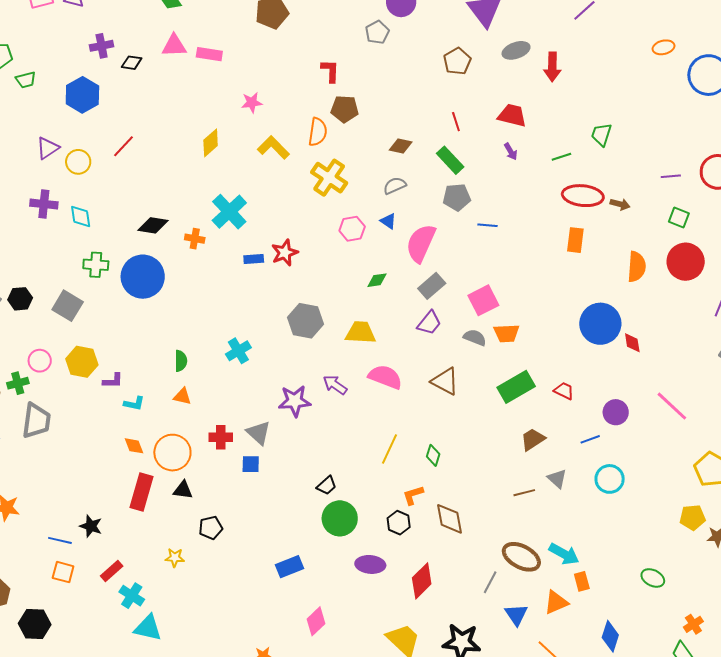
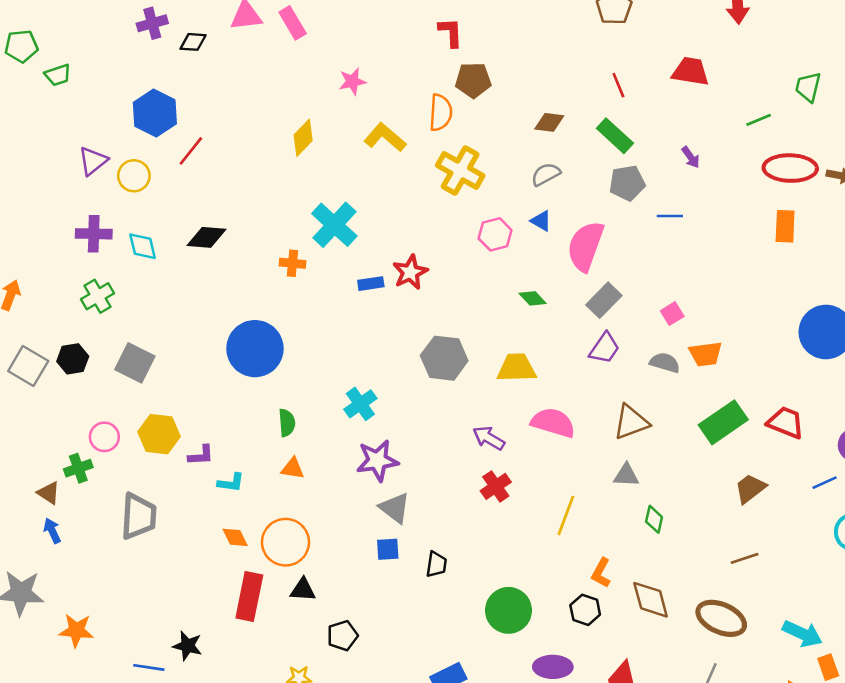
pink rectangle: (209, 54) -> (293, 23), turned 55
blue hexagon: (82, 95) -> (155, 113), moved
purple arrow: (511, 151) -> (691, 157), moved
black diamond: (153, 225) -> (207, 237), moved
green cross: (96, 265) -> (97, 296), moved, turned -30
blue circle: (143, 277) -> (255, 349), moved
green diamond: (377, 280) -> (533, 298), turned 60
pink square: (483, 300) -> (672, 314), size x0.6
brown triangle: (445, 381) -> (631, 422), turned -44
red trapezoid: (564, 391) -> (786, 422), size x1.4
purple star: (295, 401) -> (377, 460), moved
gray trapezoid: (36, 421) -> (139, 516), moved
red cross: (221, 437) -> (496, 486), moved, turned -30
green diamond: (433, 455) -> (654, 519), moved
gray triangle: (557, 479) -> (626, 475), moved, turned -35
black trapezoid: (327, 486) -> (436, 564), moved, turned -35
orange L-shape: (413, 495) -> (601, 573), turned -40
brown ellipse: (521, 557) -> (721, 618), moved

